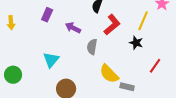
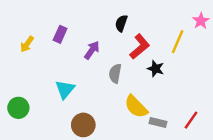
yellow arrow: (11, 23) -> (27, 44), moved, turned 40
purple arrow: (73, 28) -> (92, 50), turned 98
black star: (136, 43) -> (156, 69), moved
red line: (155, 66) -> (191, 120), moved

